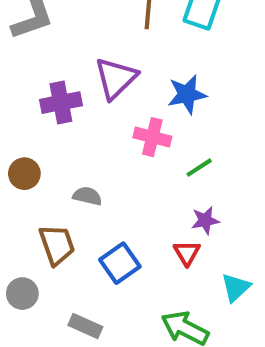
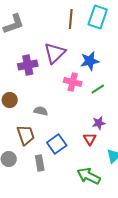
green line: (199, 168) -> (98, 89), moved
gray rectangle: (85, 326) -> (40, 163), moved, turned 56

